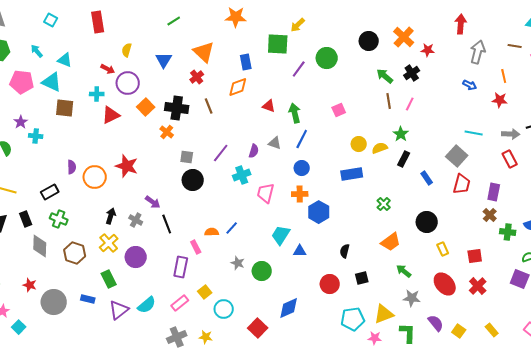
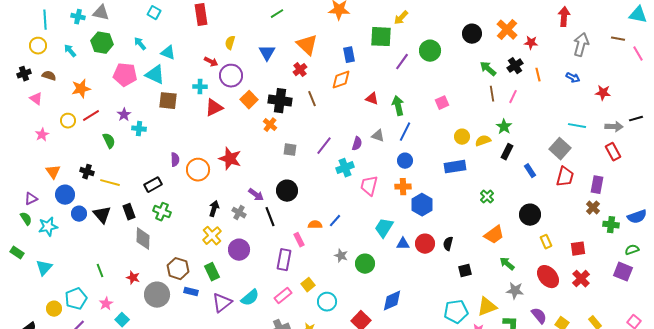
orange line: (504, 76) -> (538, 75), moved
black circle: (193, 180) -> (287, 191), moved
brown hexagon: (75, 253) -> (178, 269), moved
red circle: (330, 284) -> (425, 244), moved

